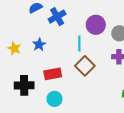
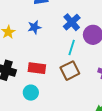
blue cross: (57, 17) -> (72, 22), moved, turned -30
blue star: (39, 45) -> (34, 27), moved

